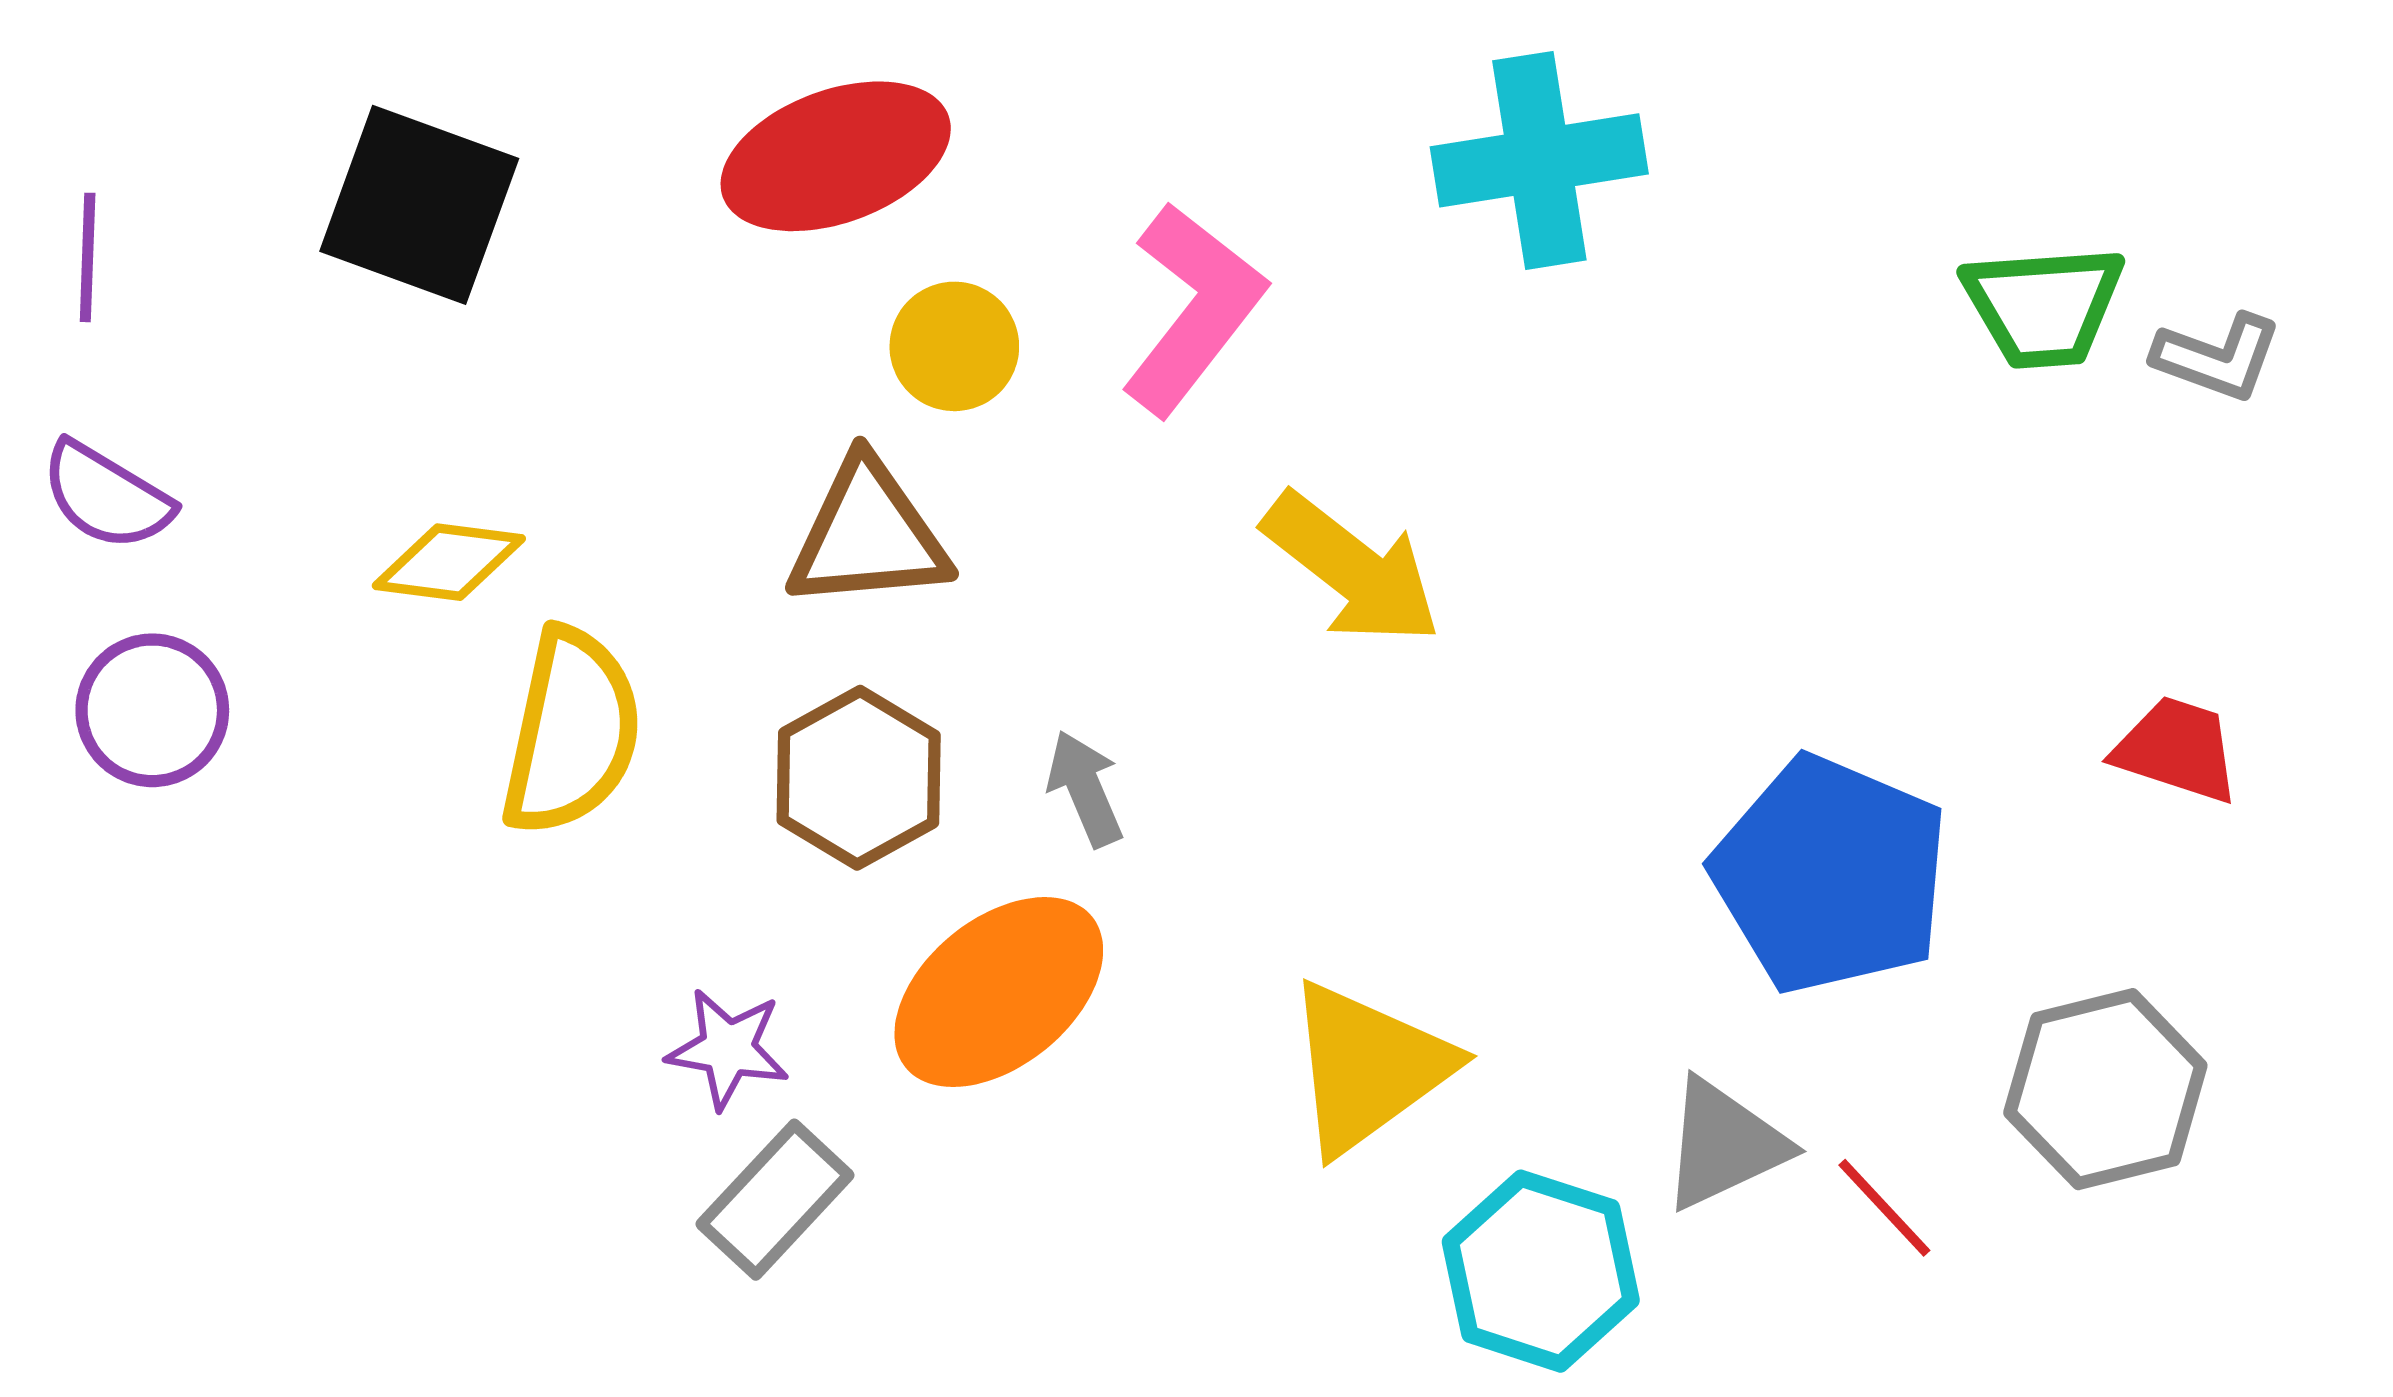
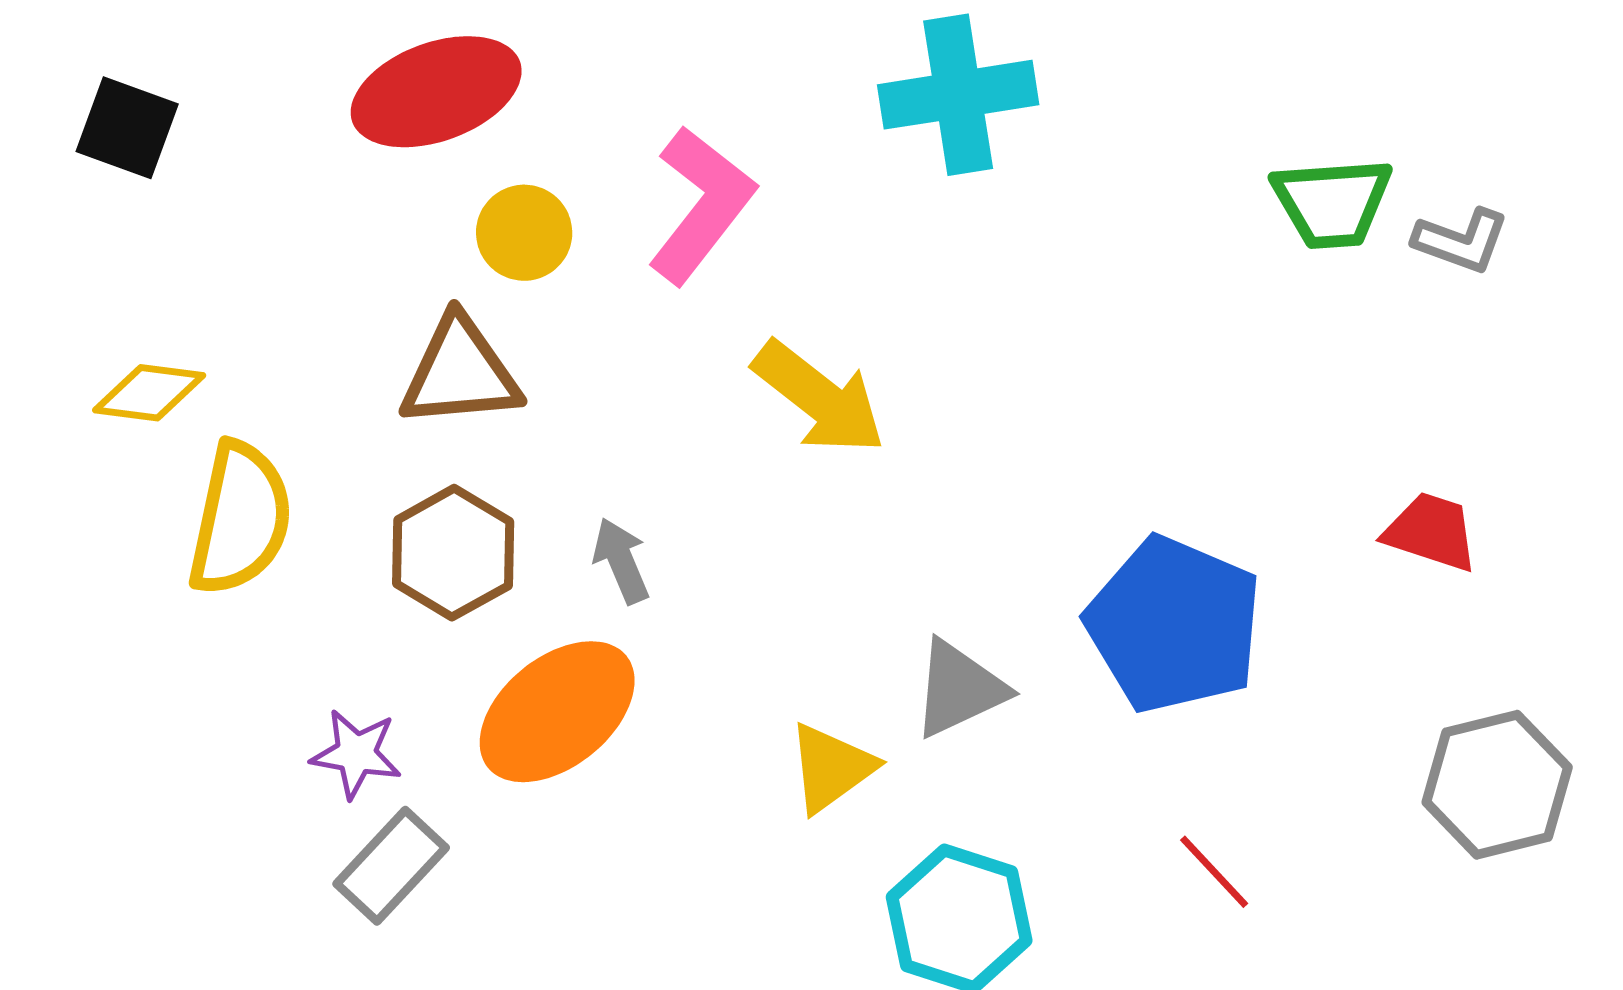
black square: (419, 205) -> (127, 128), size x0.7
yellow triangle: (1368, 1068) -> (831, 768), size x0.7
gray hexagon: (2105, 1089) -> (1497, 785), moved
gray triangle: (1724, 1144) -> (959, 689), moved

